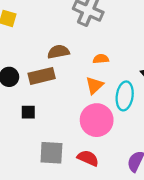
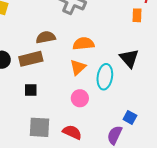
orange semicircle: (101, 59) -> (84, 44), size x1.5
black square: (28, 112) -> (31, 90), moved
pink circle: (97, 120) -> (80, 98), size x0.6

